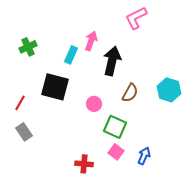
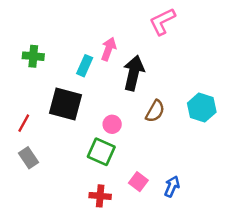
green cross: (28, 47) -> (33, 56), turned 30
green square: (115, 127) -> (101, 152), moved

